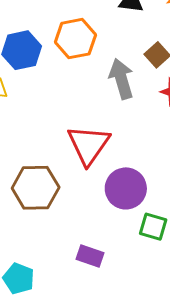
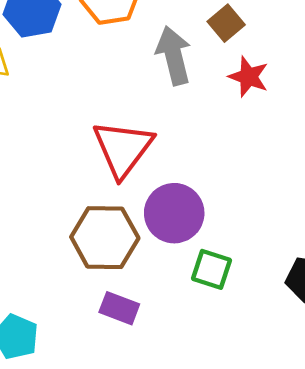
brown hexagon: (36, 188) -> (105, 238), moved

